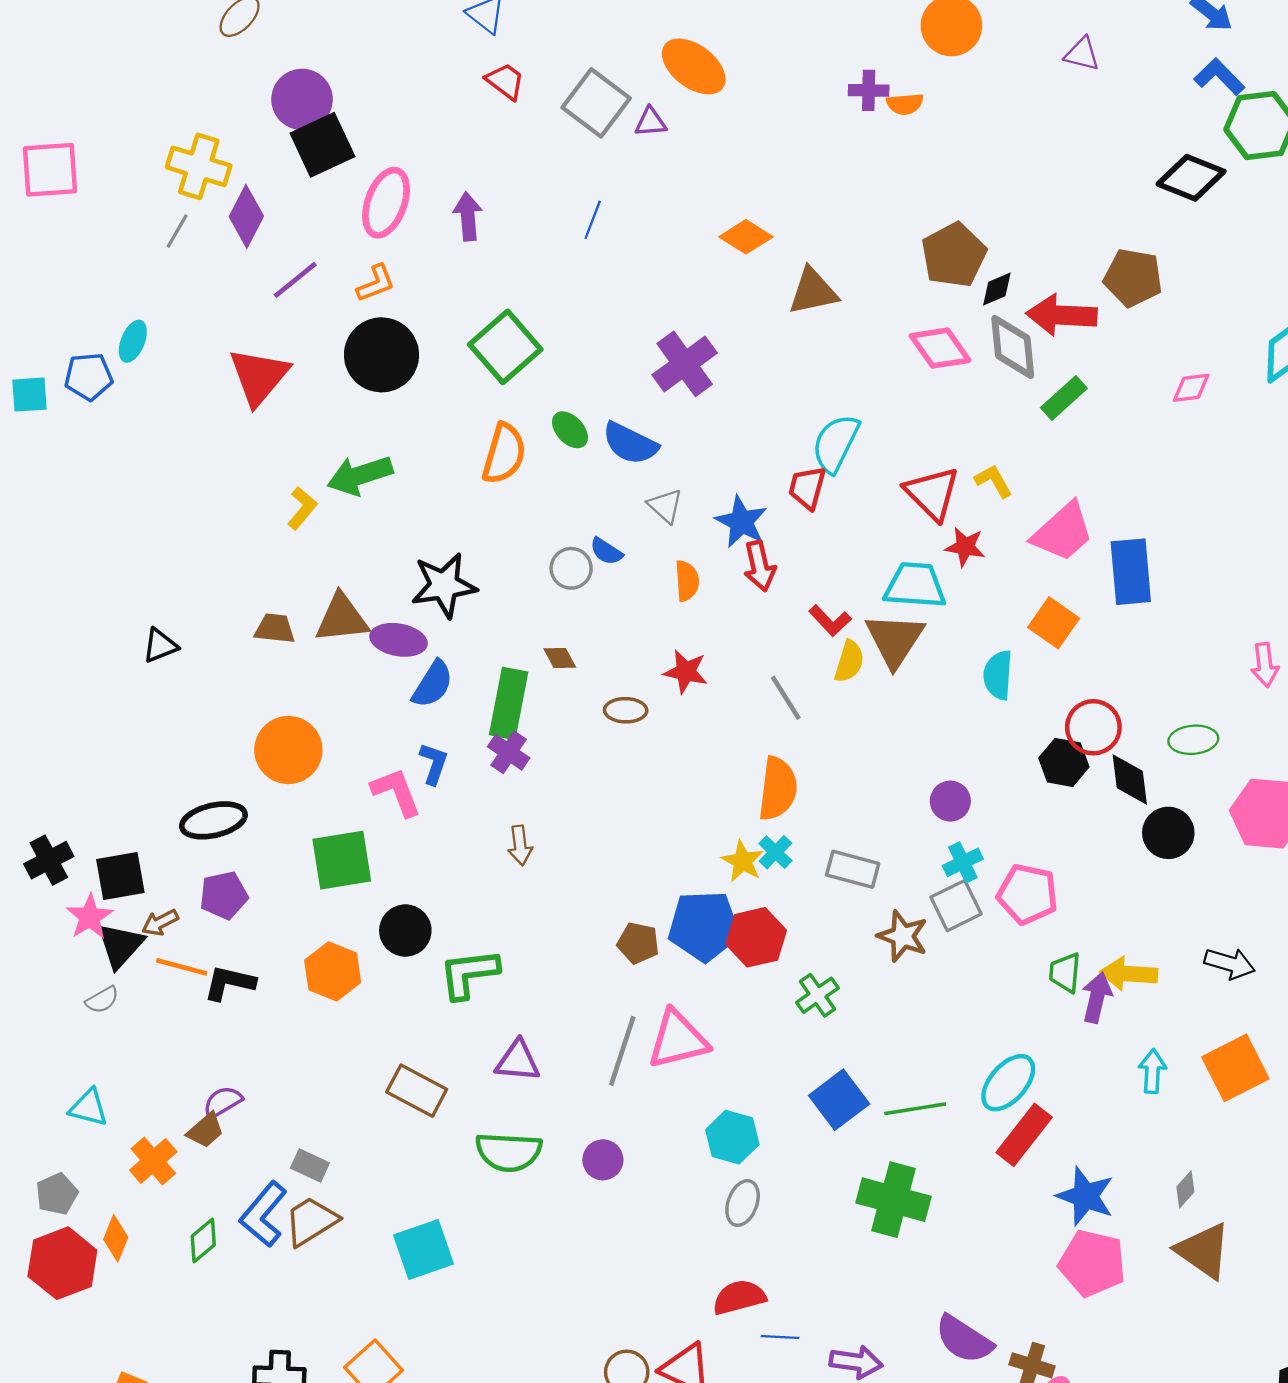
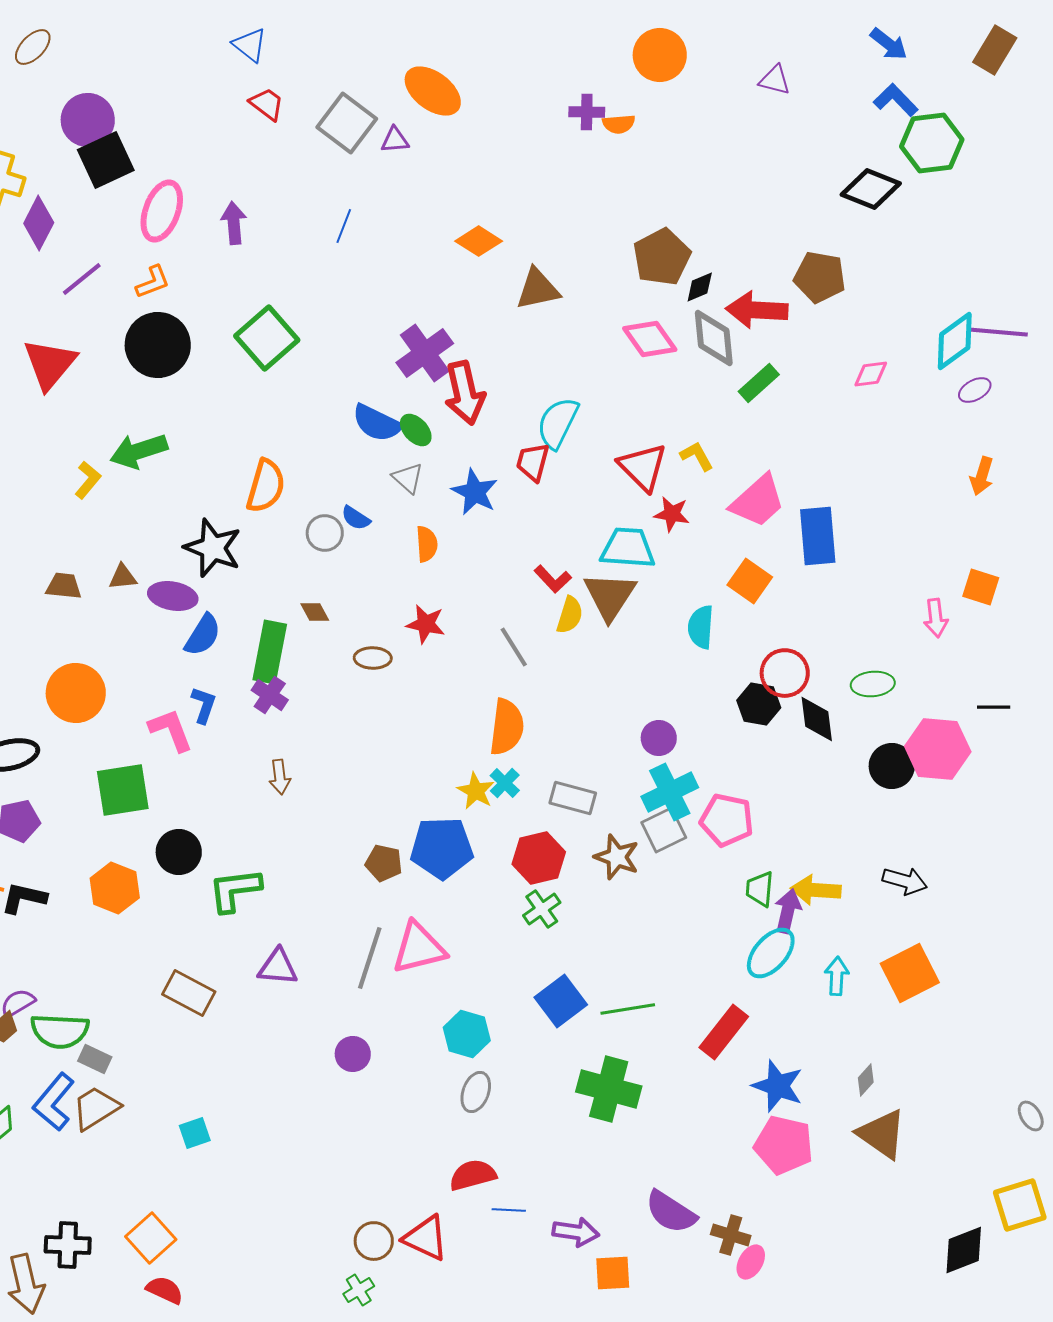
green ellipse: (570, 430) -> (416, 430), moved
orange semicircle: (504, 454) -> (266, 486), moved
red arrow: (760, 566) -> (465, 393), moved, size x1.4
black star: (444, 585) -> (213, 548), turned 30
brown triangle: (342, 618) -> (123, 577), size x0.6
black circle: (1168, 833) -> (892, 766), moved
cyan cross: (963, 862) -> (670, 792), size x1.6
red hexagon: (756, 937) -> (539, 858), moved
cyan ellipse: (1008, 1083) -> (771, 953), moved
green semicircle: (509, 1152) -> (60, 1031), moved
cyan square: (424, 1250) -> (195, 1133), size x0.6

